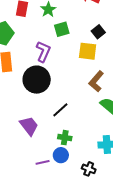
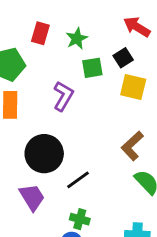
black square: (98, 32) -> (123, 58), moved
yellow square: (88, 51) -> (133, 87), moved
black circle: (37, 80) -> (44, 154), moved

